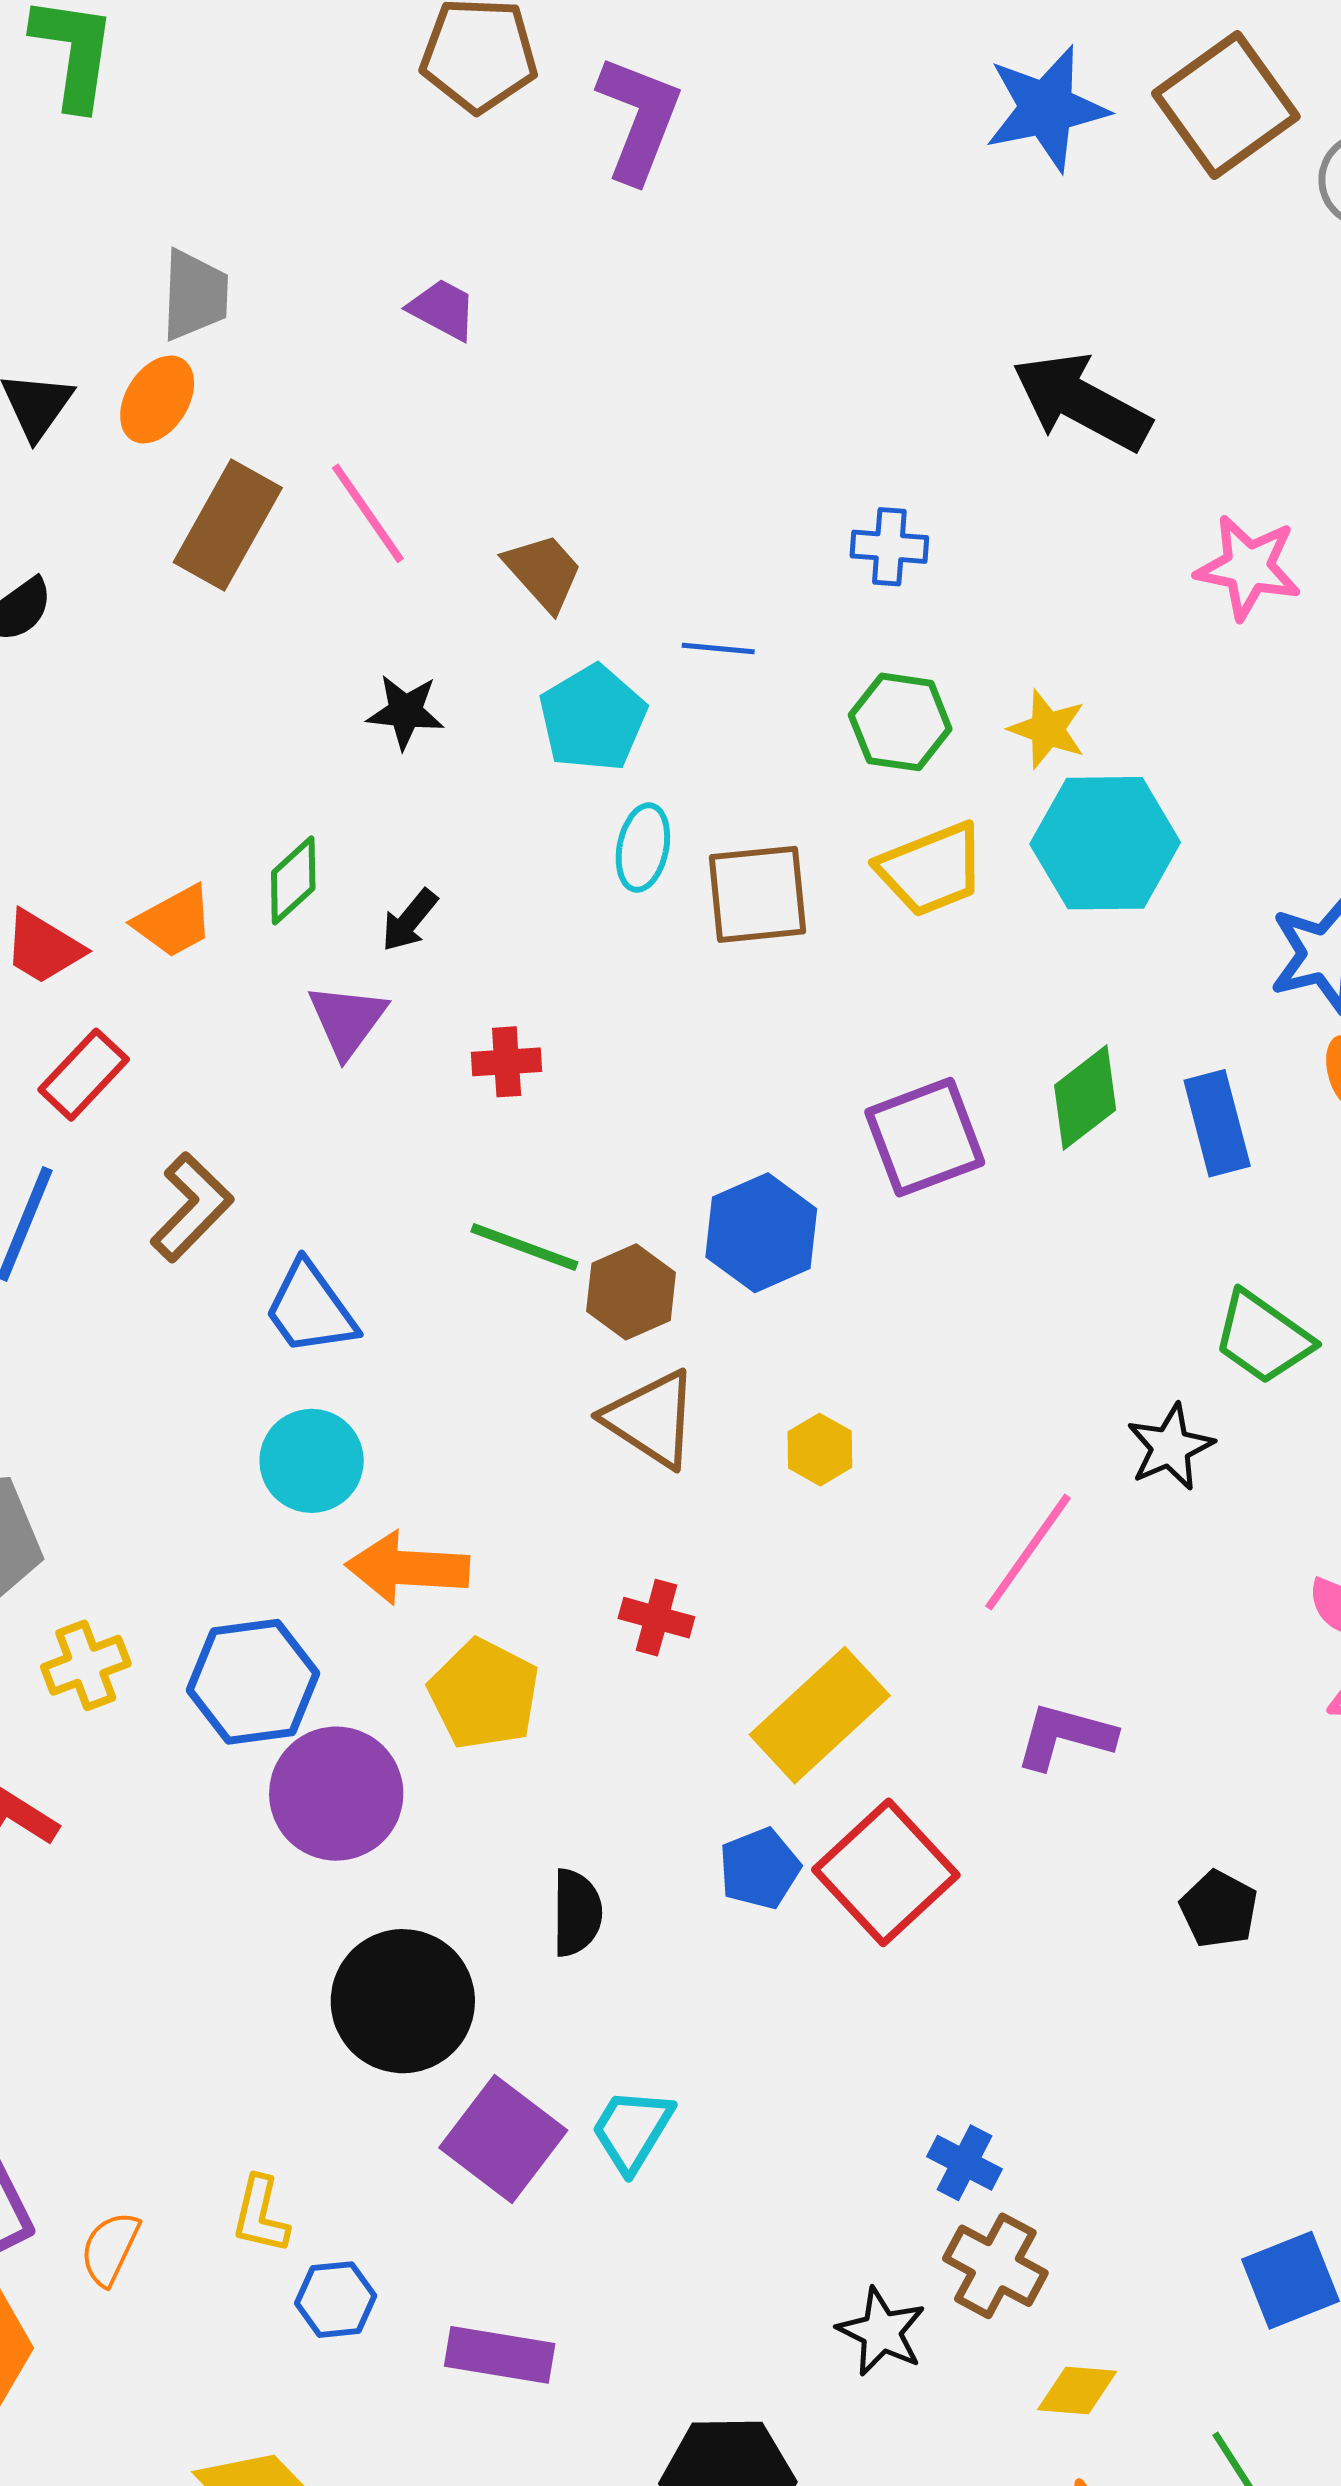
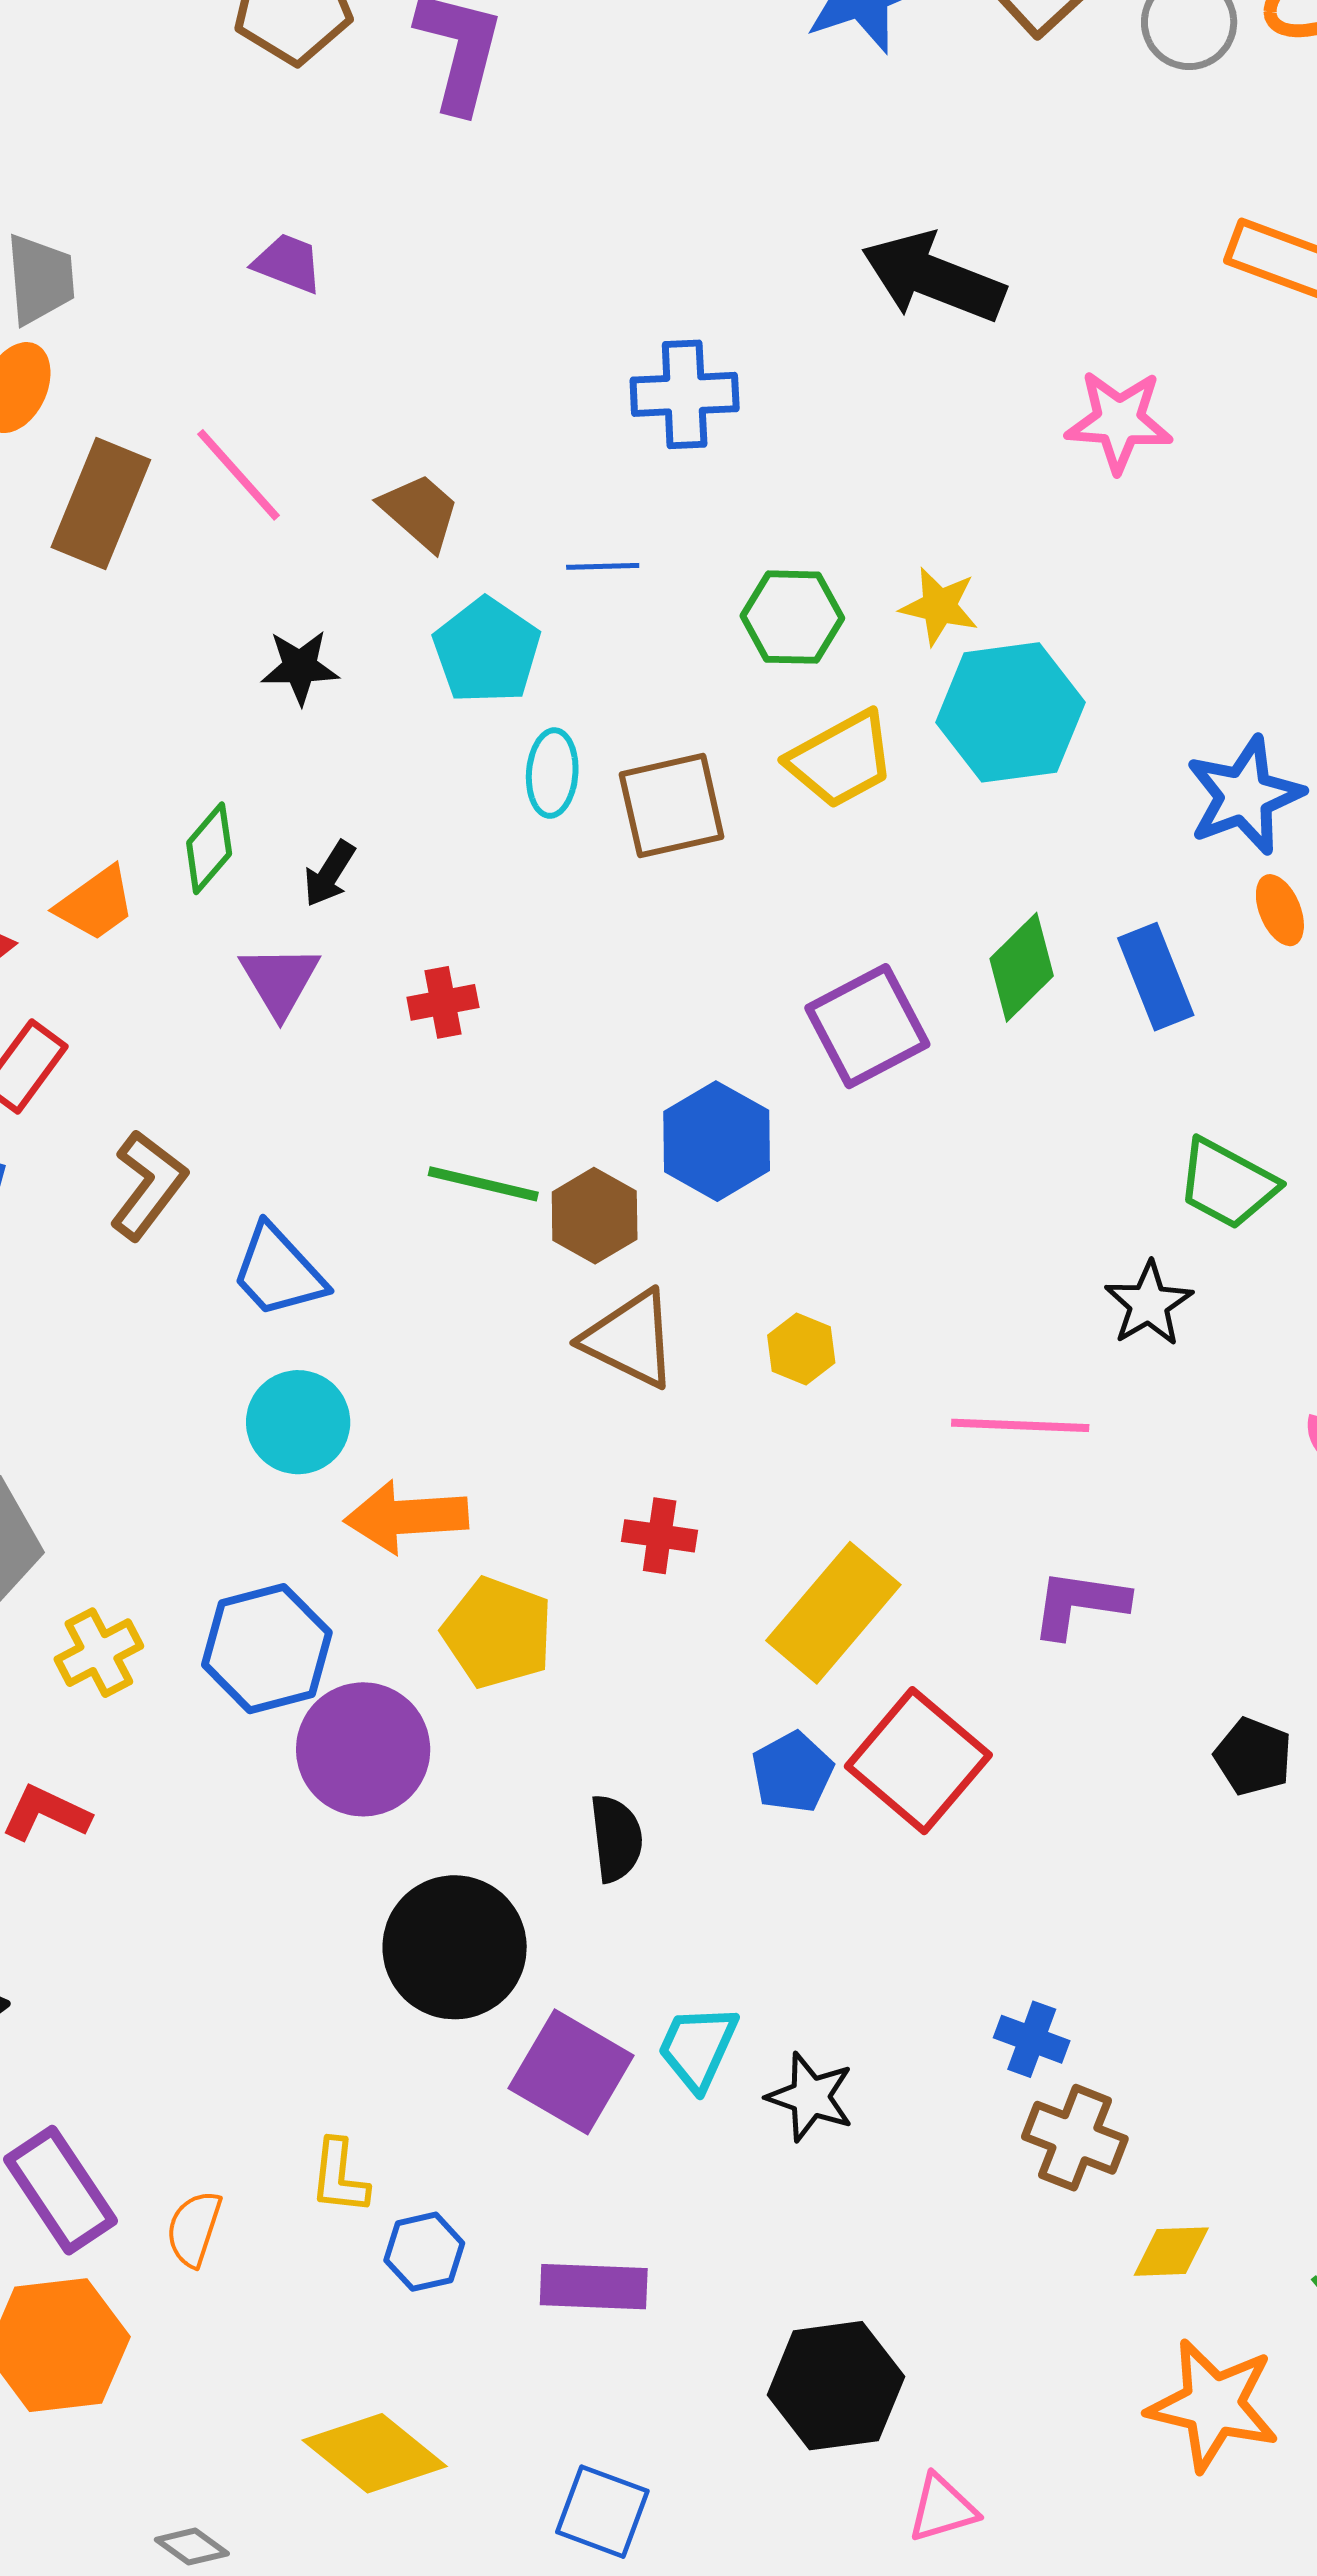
blue cross: (889, 547) -> (685, 394), moved, size x1.4
pink line: (1028, 1552) -> (1020, 1425), turned 64
black star: (881, 2332) -> (810, 2097), moved

